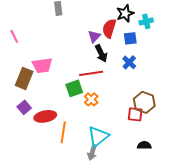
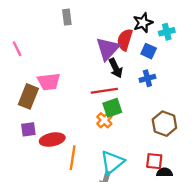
purple triangle: (94, 36) -> (108, 49), size x1.6
blue square: (130, 38) -> (149, 51), turned 32
blue cross: (129, 62) -> (147, 78), turned 32
green square: (74, 88) -> (112, 108), moved
purple square: (24, 107) -> (28, 129), turned 32
red square: (135, 114) -> (154, 161), moved

